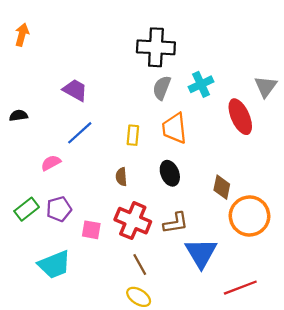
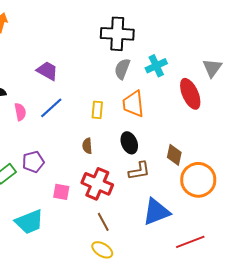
pink semicircle: (51, 163) -> (20, 112), moved, turned 108
purple pentagon: (59, 209) -> (33, 162), moved
brown L-shape: (176, 223) -> (139, 171), moved
blue triangle: (201, 253) -> (156, 212), turned 40

